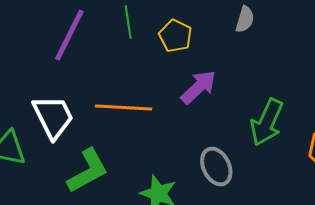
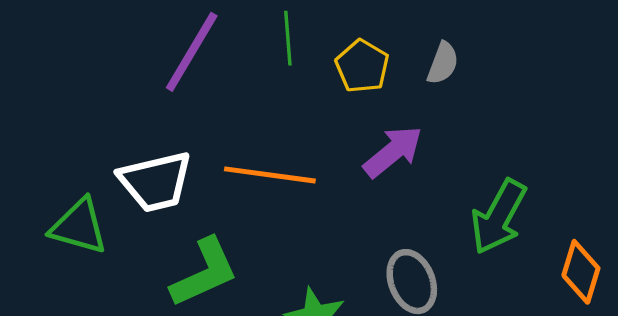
gray semicircle: (245, 19) -> (443, 63), moved
white trapezoid: (53, 117) -> (155, 182), turned 99

